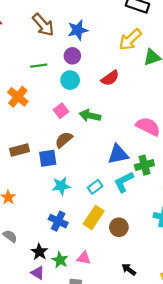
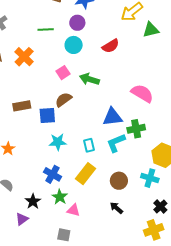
cyan rectangle: (95, 187) -> (89, 145), turned -72
brown circle: (119, 227) -> (119, 181), moved
green star: (60, 260) -> (60, 197), moved
black arrow: (129, 270) -> (116, 208), moved
purple triangle: (38, 273) -> (22, 219), moved, turned 48

